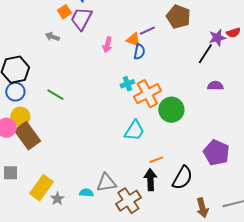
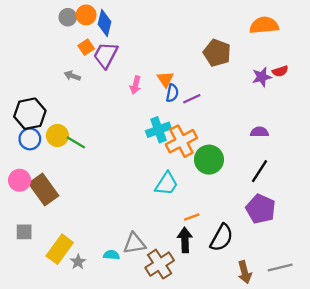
purple line: (147, 31) -> (192, 99), moved
orange triangle: (133, 40) -> (165, 79), turned 35
black line: (205, 54) -> (259, 171), moved
cyan cross: (127, 84) -> (158, 130), size x1.5
yellow circle: (20, 117) -> (57, 135), moved

